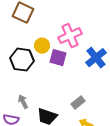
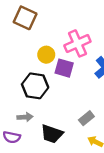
black hexagon: (22, 60) -> (35, 86), moved
gray arrow: (23, 102) -> (25, 117), turned 112

